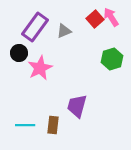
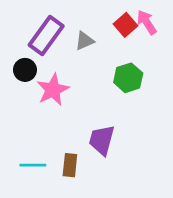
green hexagon: (112, 59) -> (128, 78), moved

